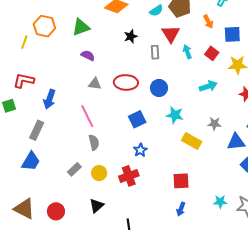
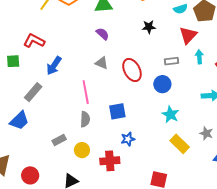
gray rectangle: (155, 52) -> (172, 61), moved, turned 72
red ellipse: (126, 82) -> (132, 70), turned 45
blue square: (137, 119) -> (117, 111), moved

